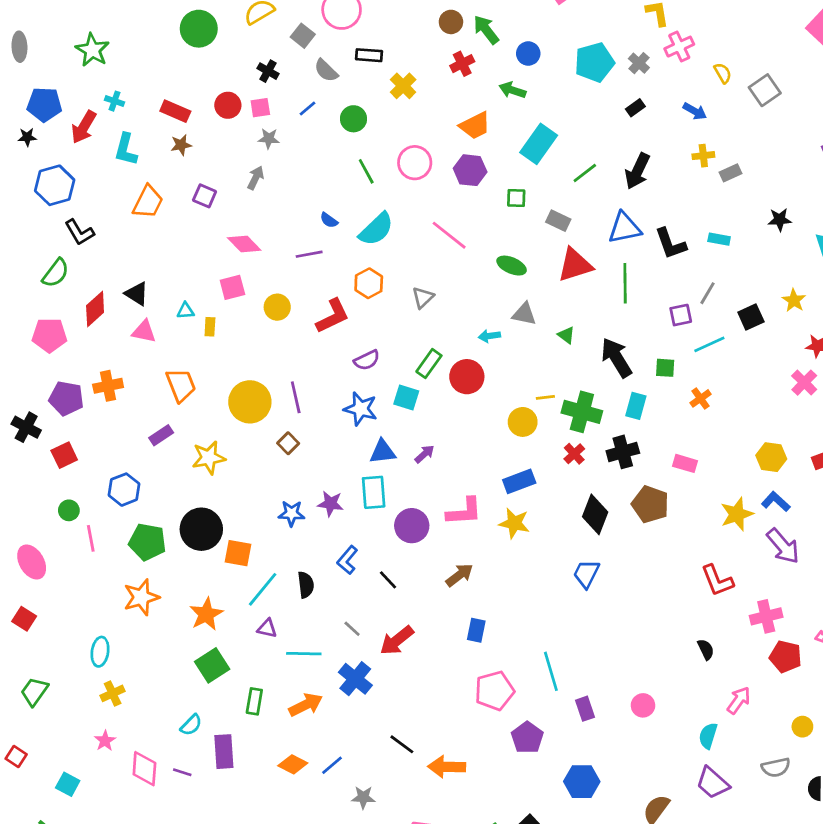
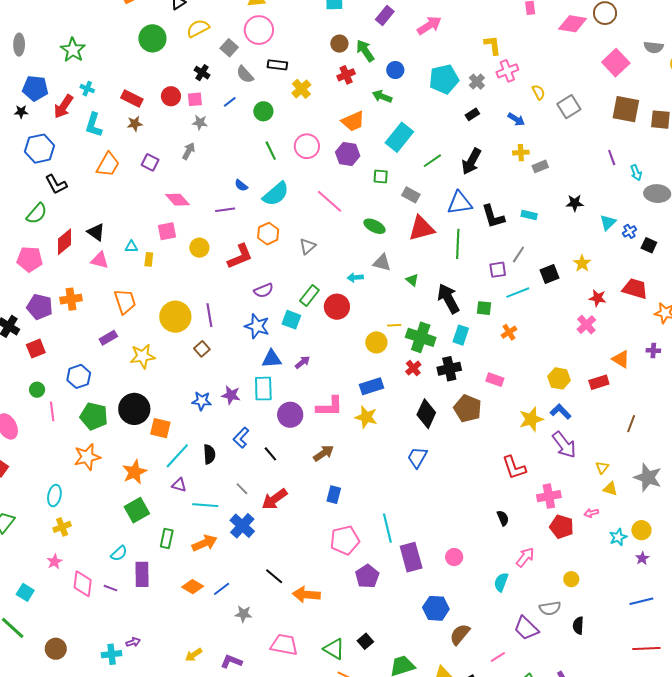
purple rectangle: (585, 709) -> (411, 557), size x1.6
blue hexagon: (582, 782) -> (436, 608), moved
purple trapezoid: (713, 783) -> (526, 628), moved

